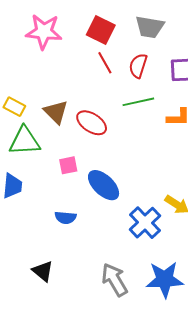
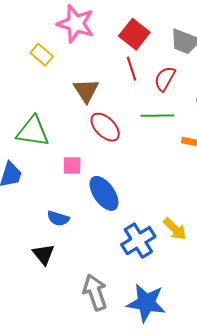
yellow rectangle: (14, 107) -> (42, 55), moved
brown triangle: (56, 112) -> (86, 91), moved
black triangle: (43, 271) -> (44, 254), moved

